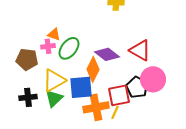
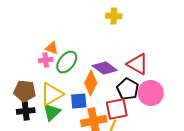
brown pentagon: (27, 59) -> (25, 91), moved
blue square: (81, 87) -> (79, 101), size x0.7
black pentagon: (137, 87) -> (128, 89), moved

